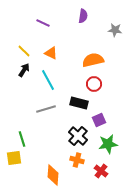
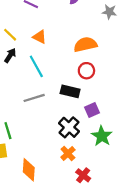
green star: (108, 144) -> (102, 136), turned -30
orange cross: (77, 160) -> (68, 153), turned 32
red cross: (101, 171) -> (83, 175), moved
orange diamond: (53, 175) -> (29, 170), moved

